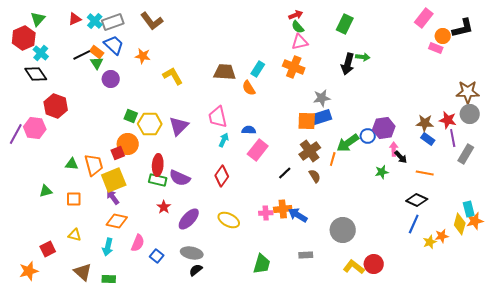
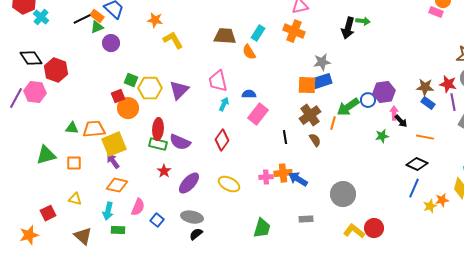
orange star: (143, 56) -> (155, 20), moved
green triangle: (97, 63) -> (97, 27), turned 40
black diamond: (36, 74) -> (31, 58), moved
red square: (118, 153) -> (118, 96), moved
orange trapezoid: (94, 165) -> (94, 129), turned -80
black line: (285, 173) -> (285, 137), turned -56
green triangle: (46, 191) -> (46, 155), size x1.5
green rectangle: (109, 279) -> (118, 230), moved

